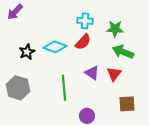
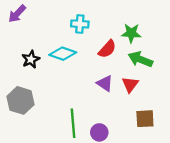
cyan cross: (85, 21) -> (80, 24), moved
red semicircle: (83, 42) -> (107, 49), moved
green line: (64, 88) -> (73, 123), moved

